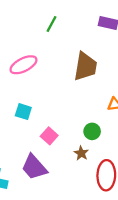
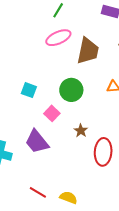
pink ellipse: (23, 65) -> (58, 38), moved
green circle: (92, 131) -> (71, 90), moved, size x1.5

